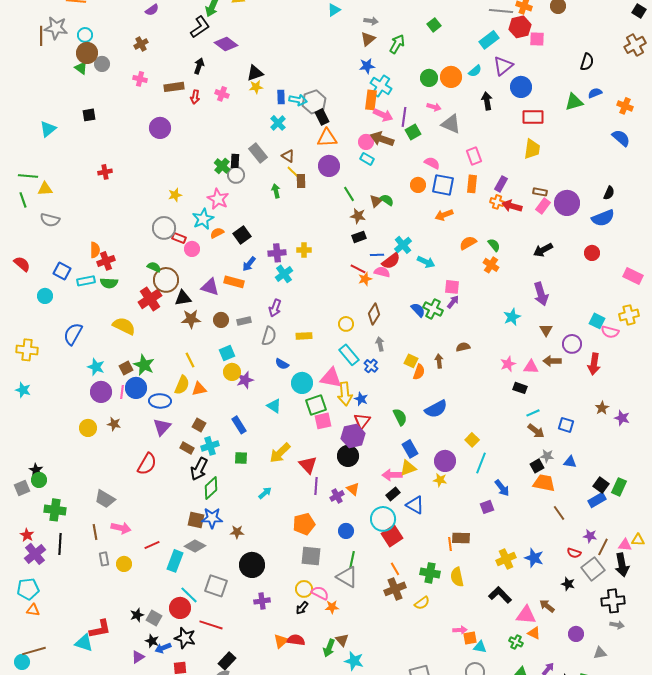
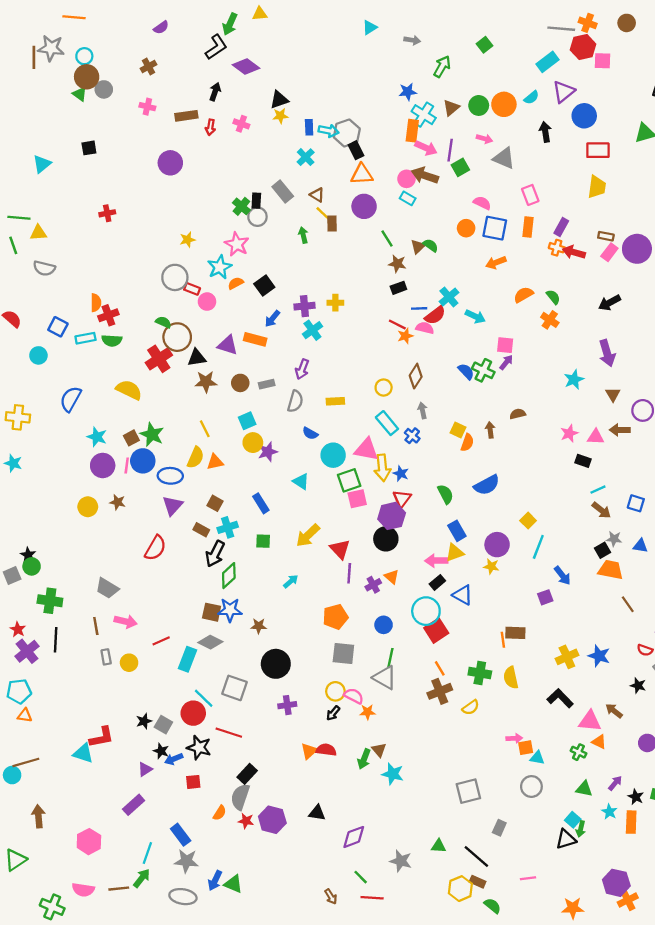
brown triangle: (368, 39) -> (451, 108), moved

